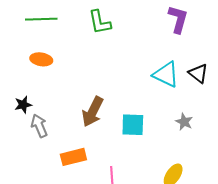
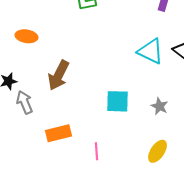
brown arrow: (93, 112) -> (58, 75), moved
gray star: (184, 122) -> (160, 106), moved

